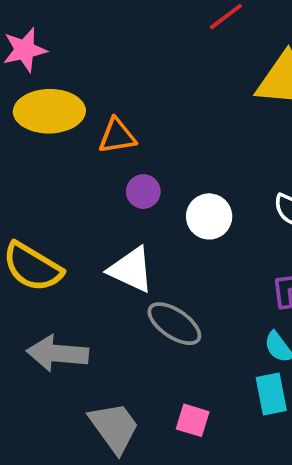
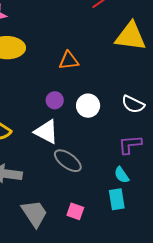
orange triangle: (117, 136) -> (69, 61), moved
purple circle: (143, 192) -> (55, 100), moved

